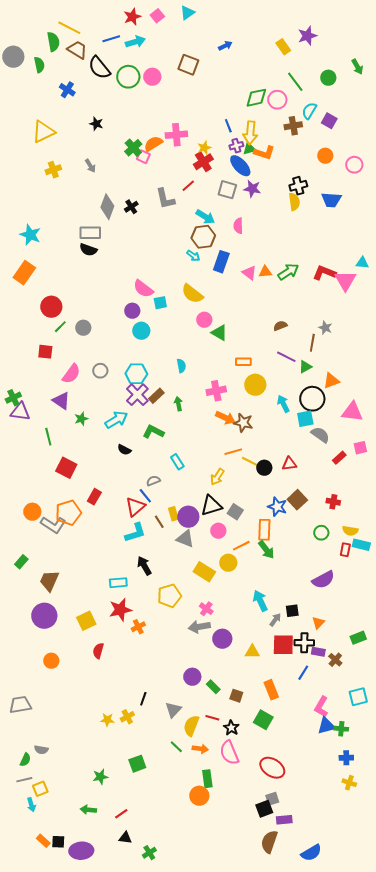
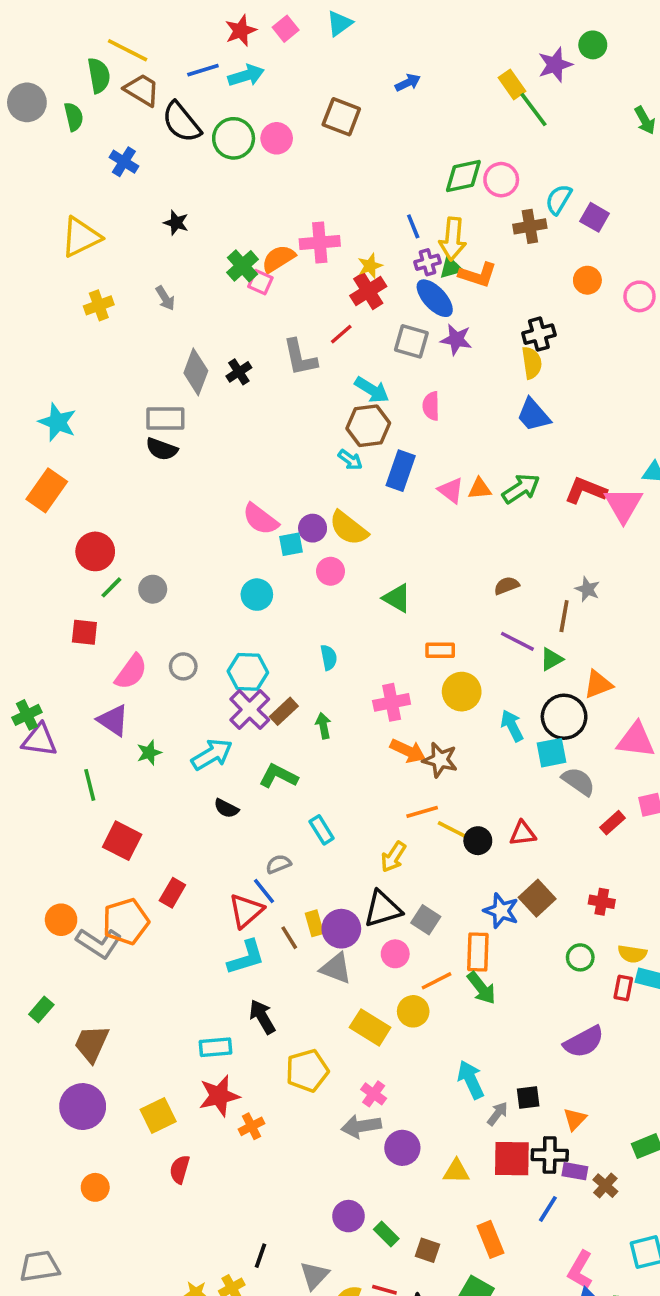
green circle: (328, 78) -> (593, 45), moved
green line: (295, 82) -> (534, 110), moved
blue trapezoid: (331, 200) -> (534, 415), moved, turned 45
purple circle: (132, 311) -> (313, 528), moved
pink circle: (204, 320) -> (331, 571), moved

